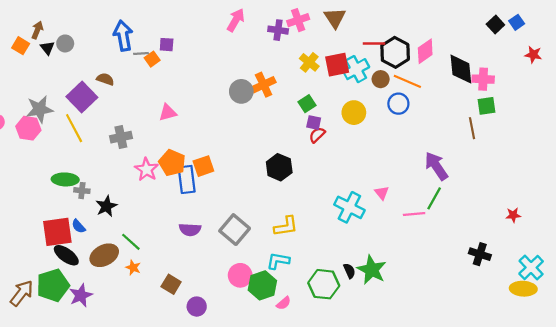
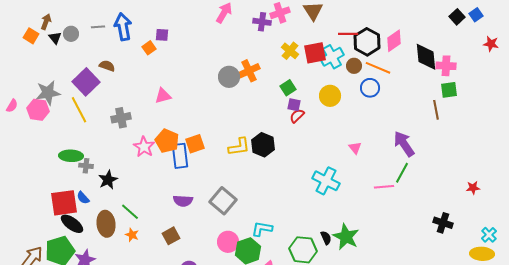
gray line: (141, 54) -> (98, 27), moved
pink triangle: (382, 193) -> (355, 148), moved
yellow L-shape: (286, 226) -> (239, 147), moved
brown ellipse: (104, 255) -> (106, 224), turned -70
cyan cross: (531, 268) -> (489, 235), size x0.7
brown square: (171, 284) -> (171, 236), moved, turned 30

